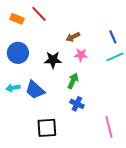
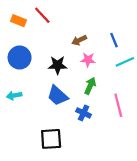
blue line: (113, 37) -> (114, 40), moved
green arrow: (73, 81) -> (90, 86), moved
blue trapezoid: (35, 90) -> (58, 96), moved
pink line: (109, 127) -> (118, 105), moved

